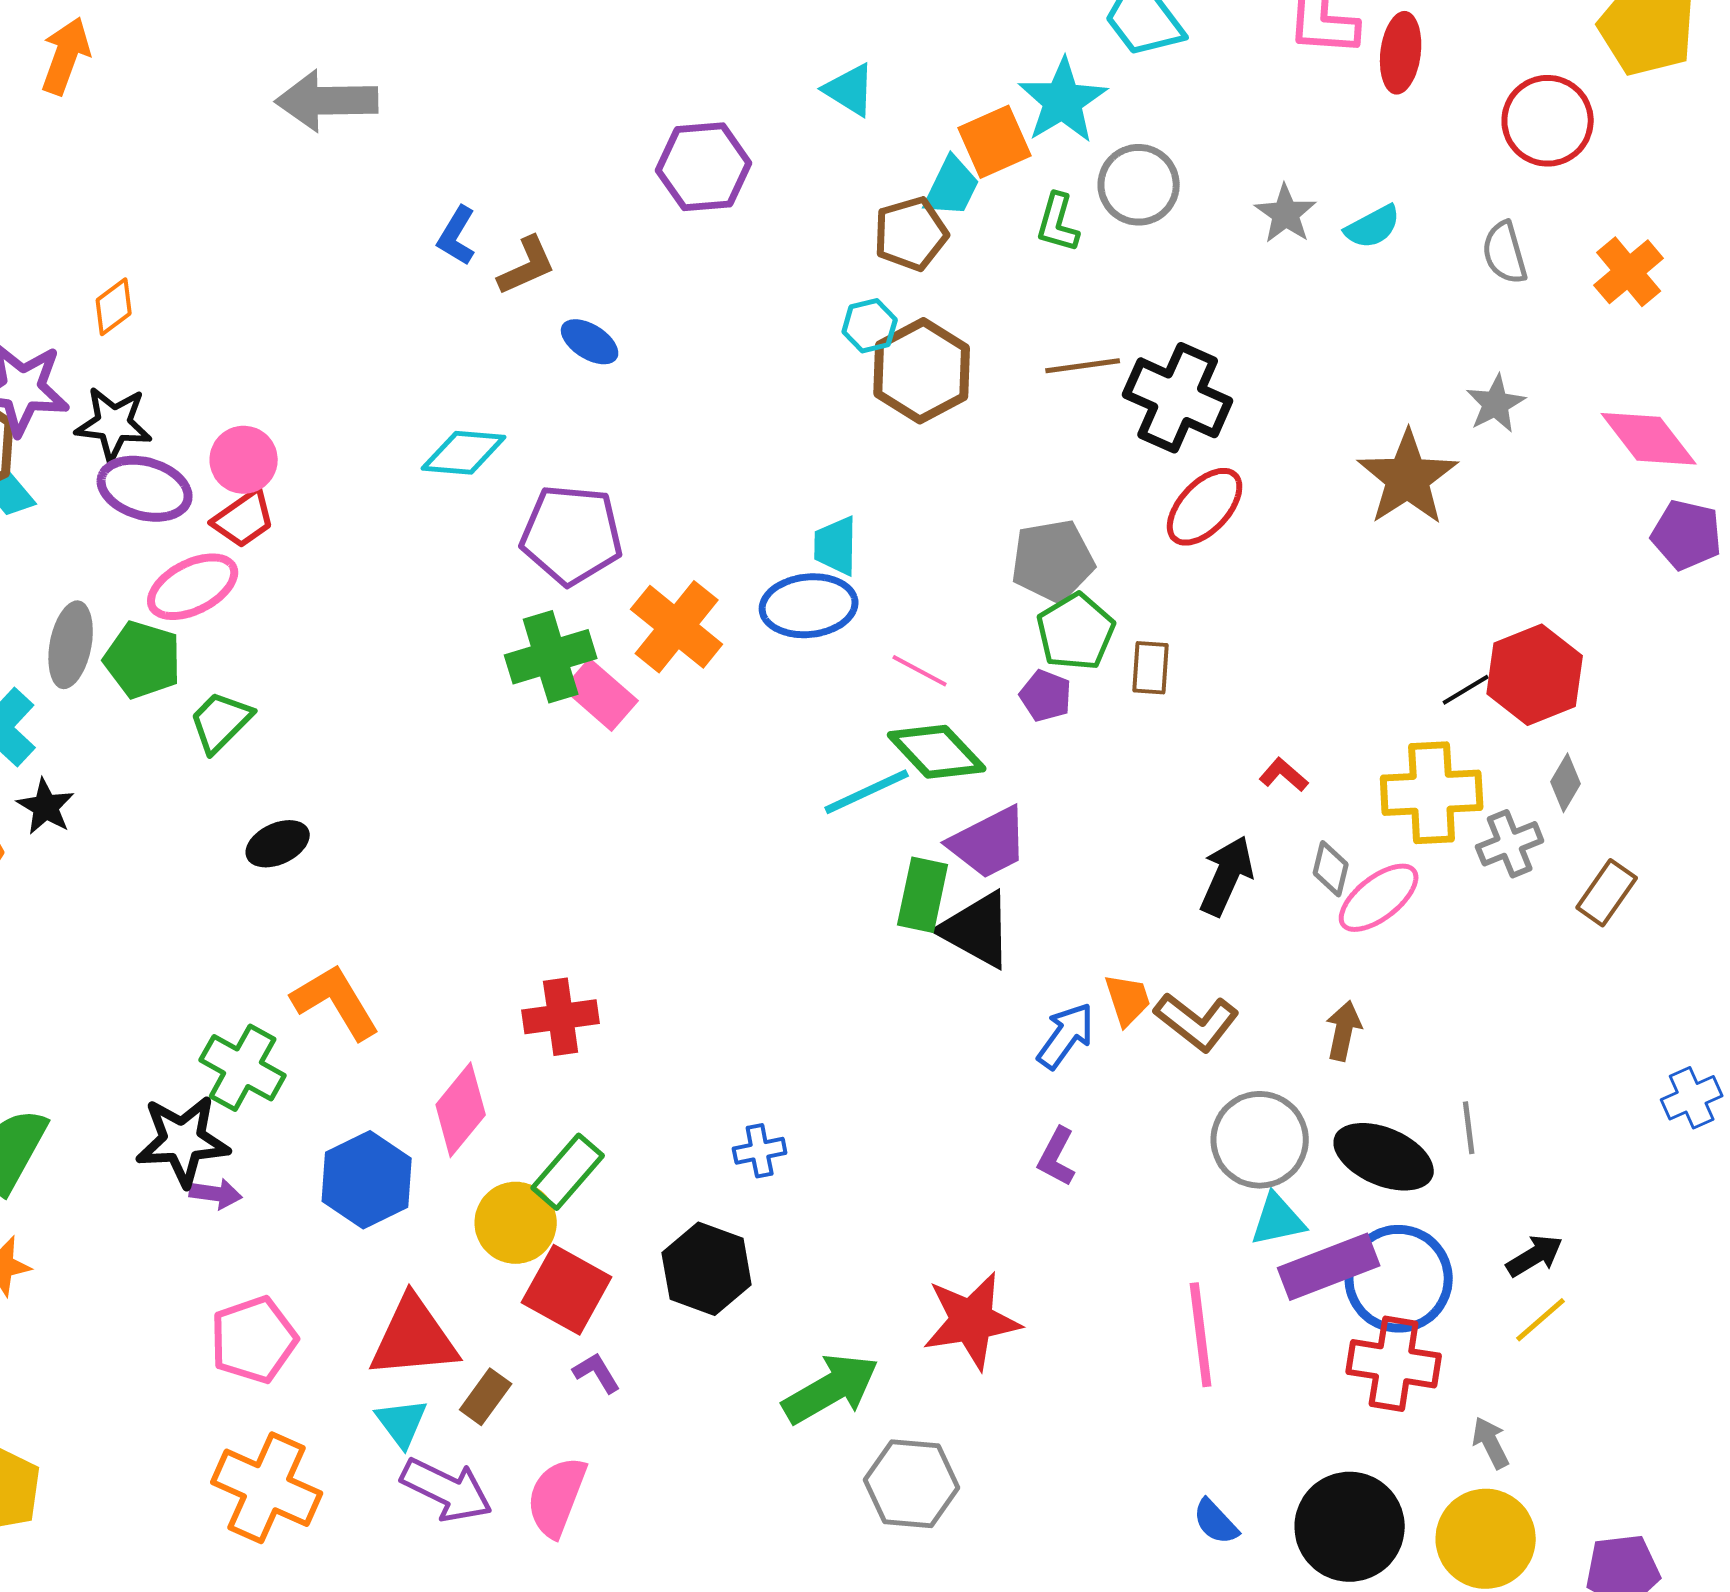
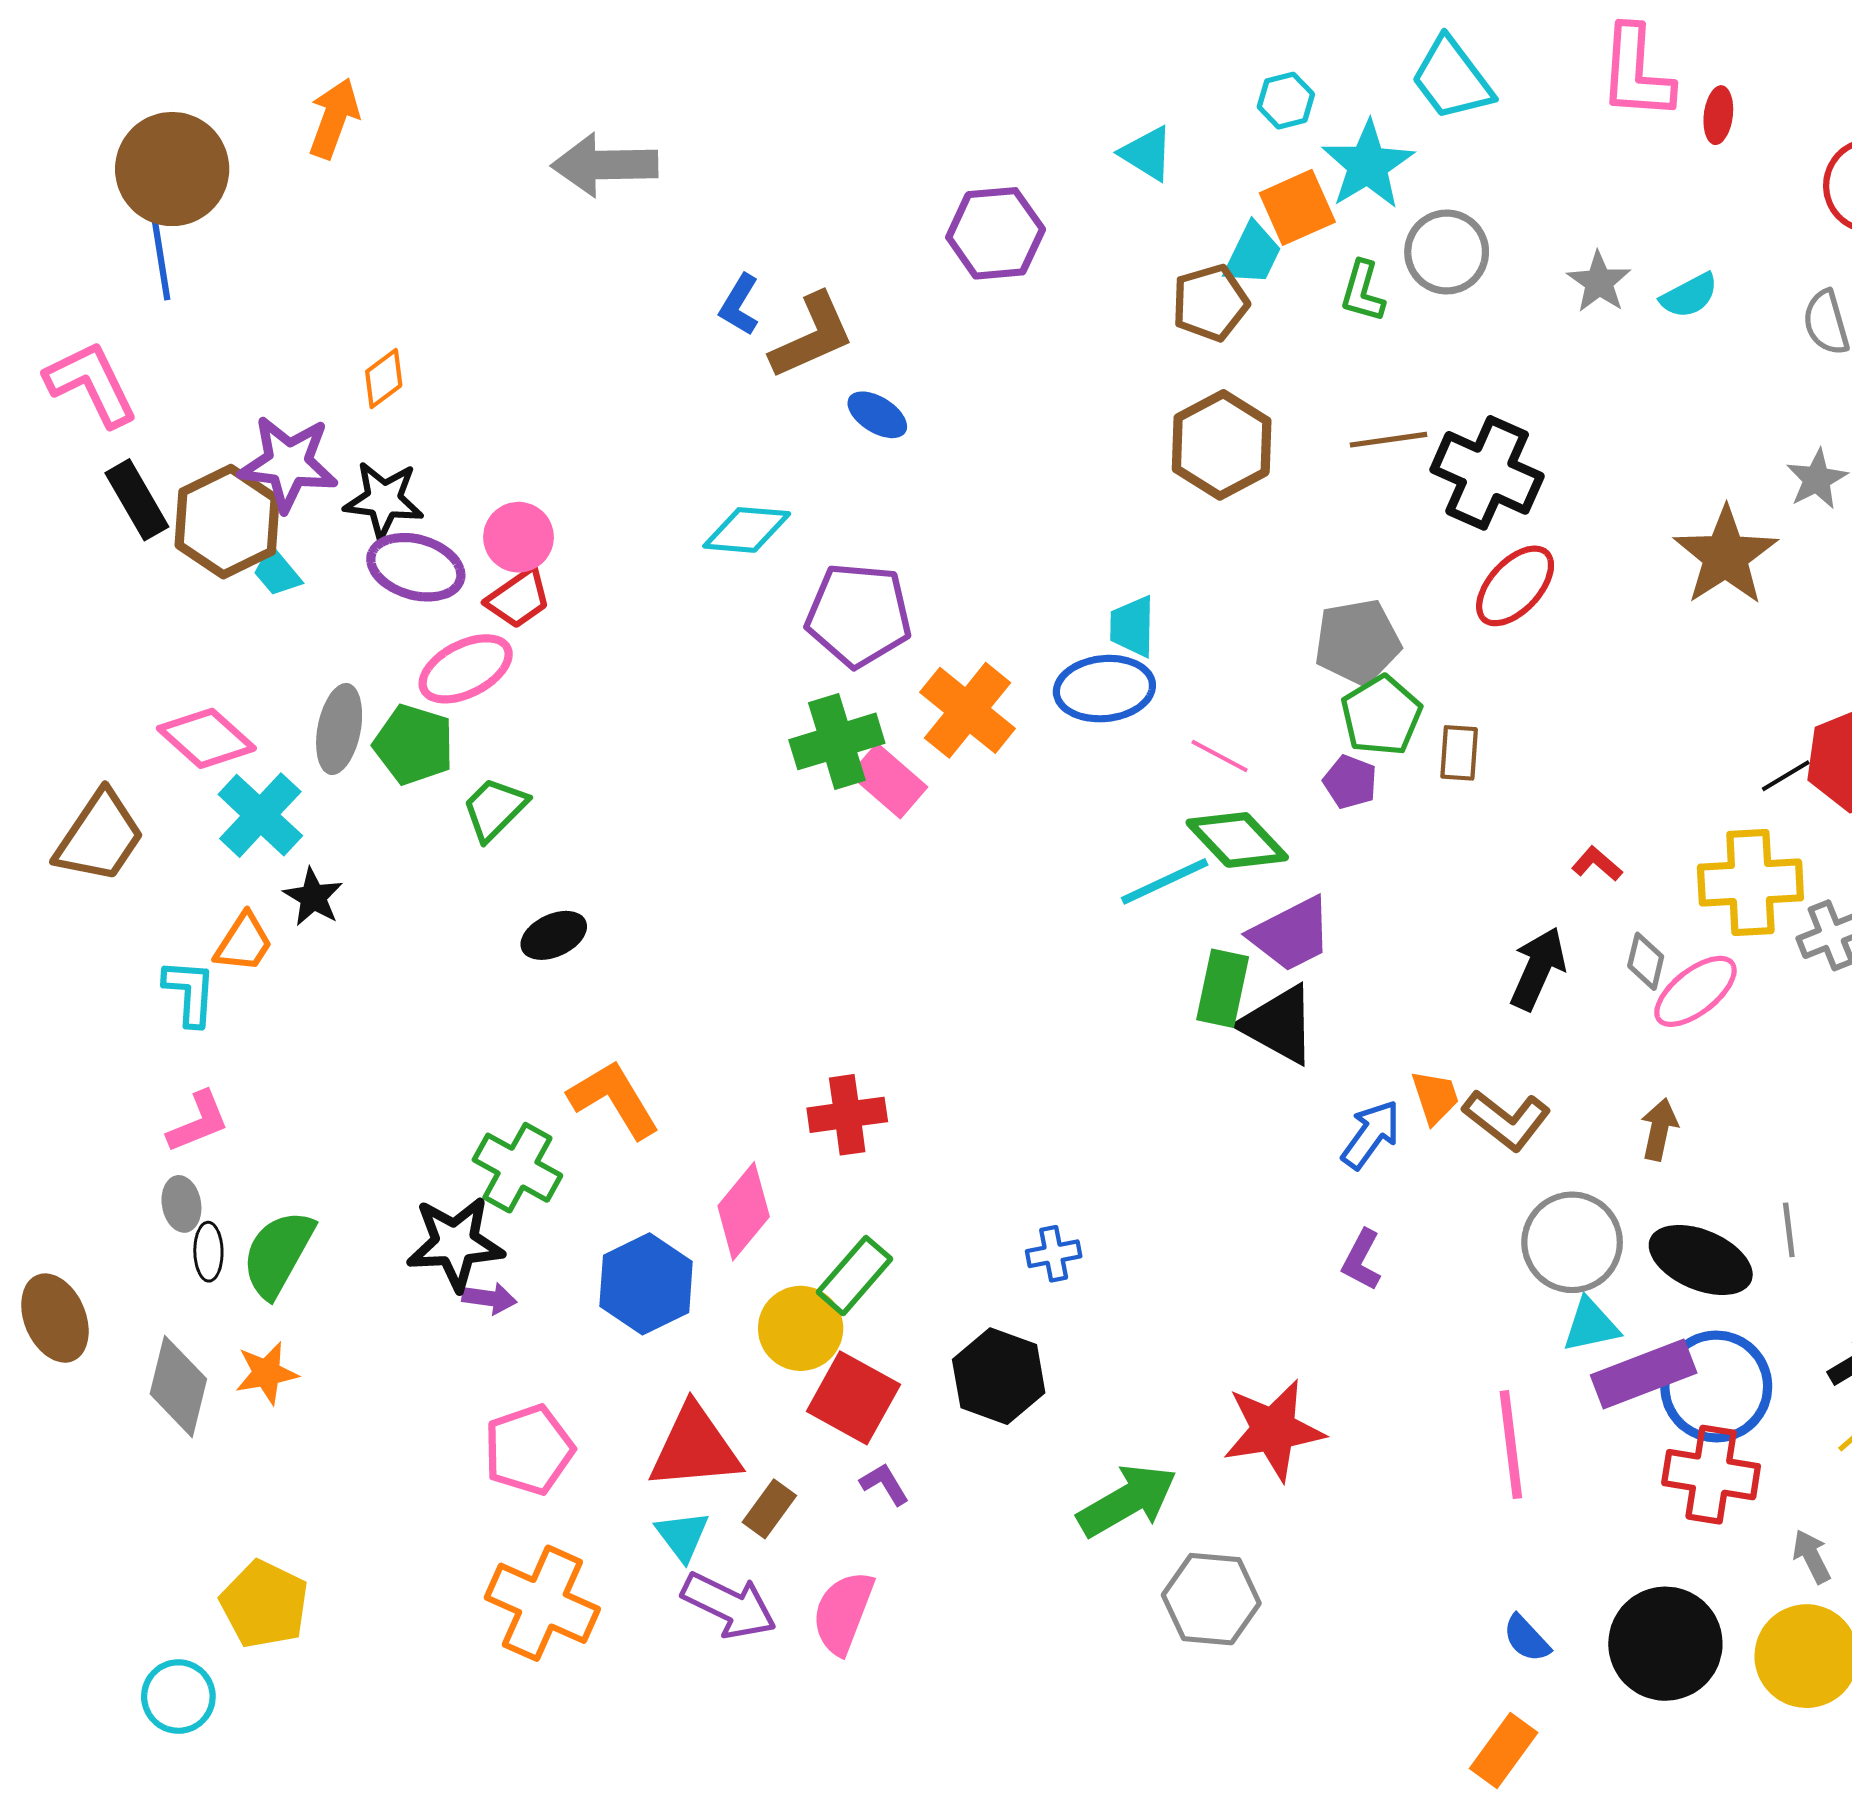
red ellipse: (1401, 53) -> (1718, 115), size x0.7
brown L-shape: (527, 266) -> (812, 336), size x1.4
cyan hexagon: (870, 326) -> (1286, 101), moved

